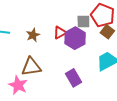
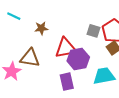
red triangle: (60, 33) -> (66, 48), moved, size x1.6
purple hexagon: (75, 38) -> (78, 59), moved

